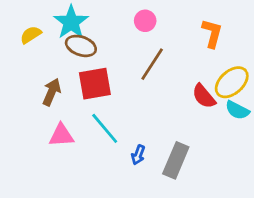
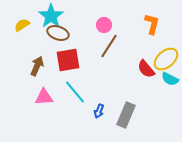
pink circle: (145, 21) -> (104, 25), moved

